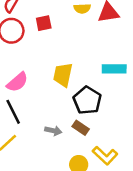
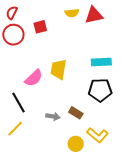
pink semicircle: (17, 82) -> (34, 78), moved
black pentagon: (87, 100) -> (100, 90), moved, turned -30

